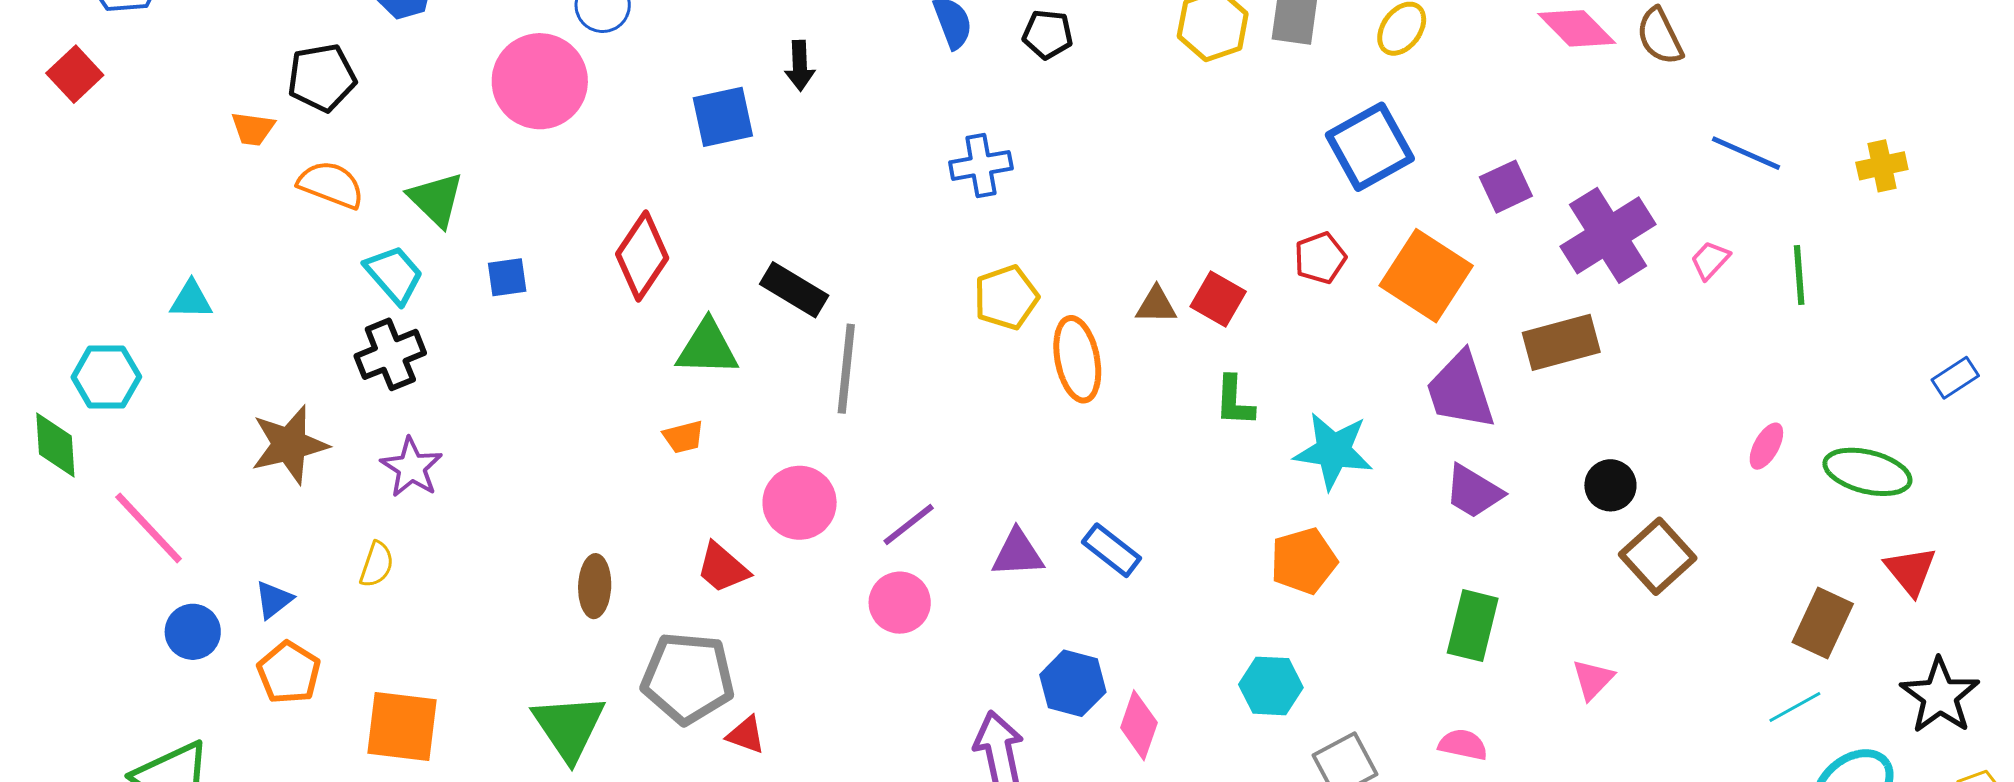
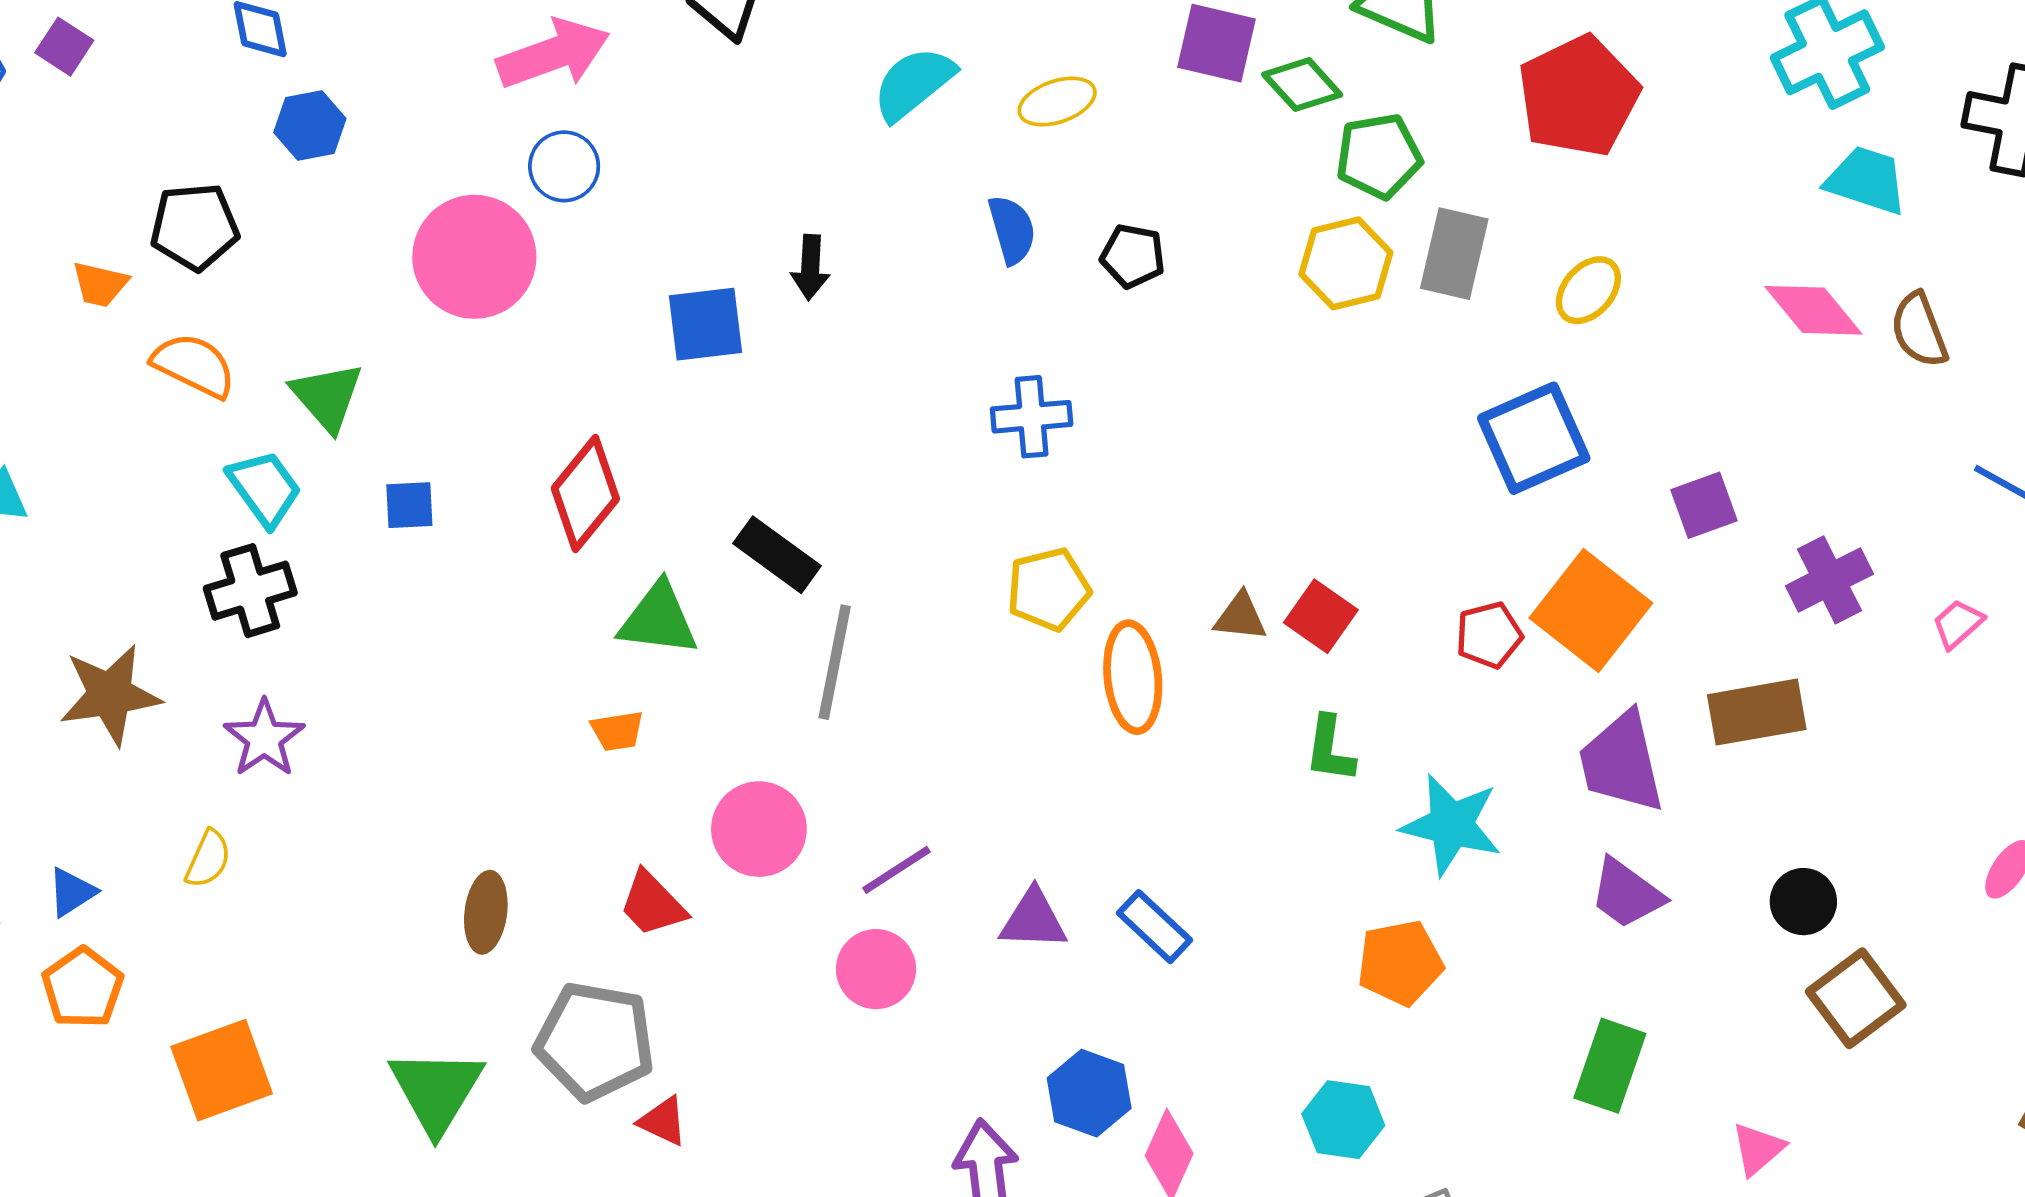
purple cross: (1608, 235) -> (1829, 580), size x0.7
red pentagon: (1320, 258) -> (1489, 635), moved
orange square: (402, 726) -> (222, 1070), turned -32

